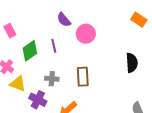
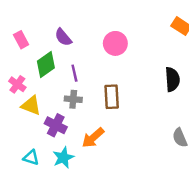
purple semicircle: (64, 20) -> (63, 37), moved
purple line: (54, 46) -> (74, 73), moved

